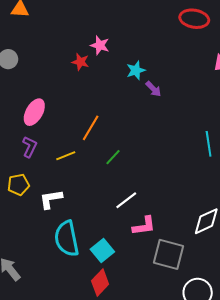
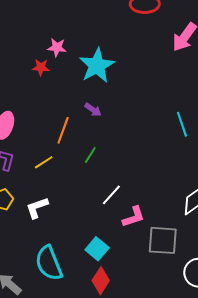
cyan star: (136, 70) -> (97, 65), size x1.8
purple arrow: (153, 89) -> (93, 110), moved
cyan semicircle: (67, 239) -> (49, 263), moved

